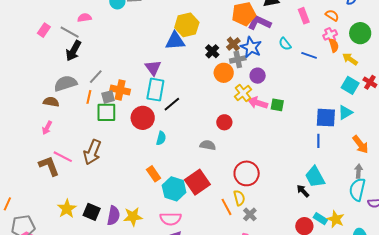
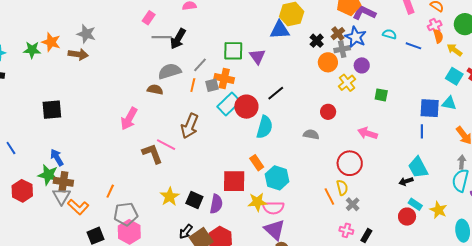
gray line: (70, 32) -> (162, 37), moved, turned -30
cyan semicircle: (285, 44) -> (389, 34), turned 144
cyan rectangle: (155, 90) -> (229, 104), moved, turned 35
pink arrow: (258, 103) -> (368, 133), moved
green square: (106, 112) -> (233, 51), moved
cyan triangle: (345, 112) -> (449, 103), turned 42
pink arrow: (47, 128) -> (129, 119), moved, size x1.6
cyan semicircle: (161, 138) -> (265, 127), size x1.6
brown arrow: (92, 152) -> (190, 126), moved
red square: (197, 182) -> (234, 181), moved, turned 35
black arrow: (303, 191) -> (406, 181), turned -64
yellow star: (133, 217) -> (257, 202), moved
cyan rectangle: (320, 219) -> (415, 204), moved

